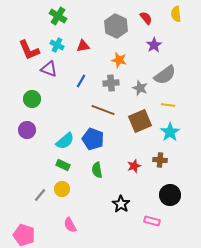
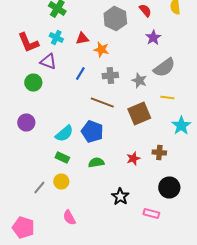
orange star: (119, 60) -> (101, 50), moved
green circle: (32, 99) -> (33, 82), moved
cyan star: (170, 132) -> (181, 126), moved
green semicircle: (97, 170) -> (96, 162), turned 91

